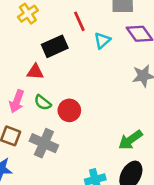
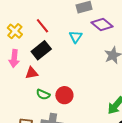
red line: (79, 21) -> (42, 26), moved
pink arrow: (17, 101) -> (14, 59), moved

